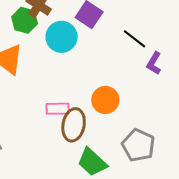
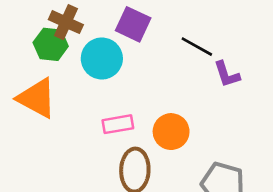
purple L-shape: (154, 63) -> (227, 74), turned -40
pink rectangle: (58, 109) -> (118, 124), moved

